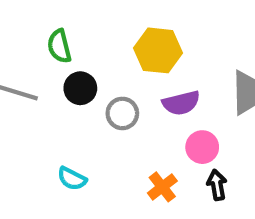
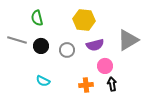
black circle: (80, 88) -> (41, 46), moved
orange cross: (162, 187) -> (86, 85), turned 32

